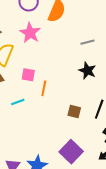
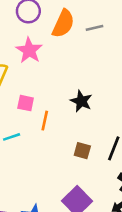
gray line: (87, 42) -> (94, 28), moved
black star: (87, 71) -> (81, 101), moved

